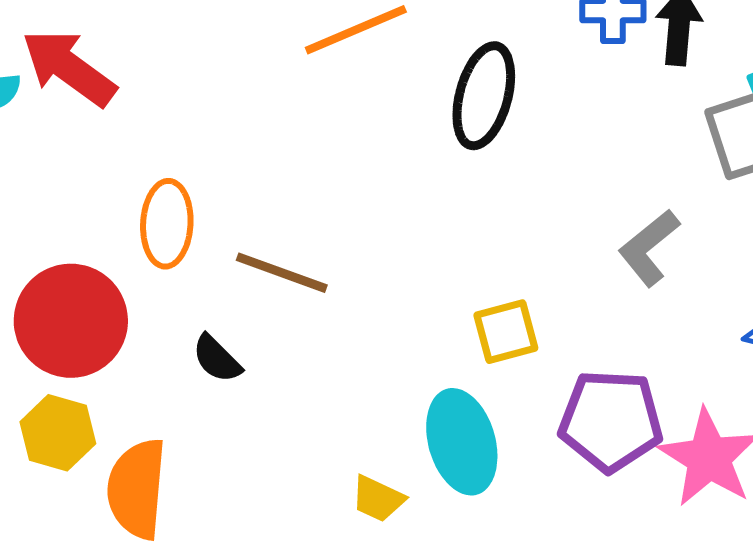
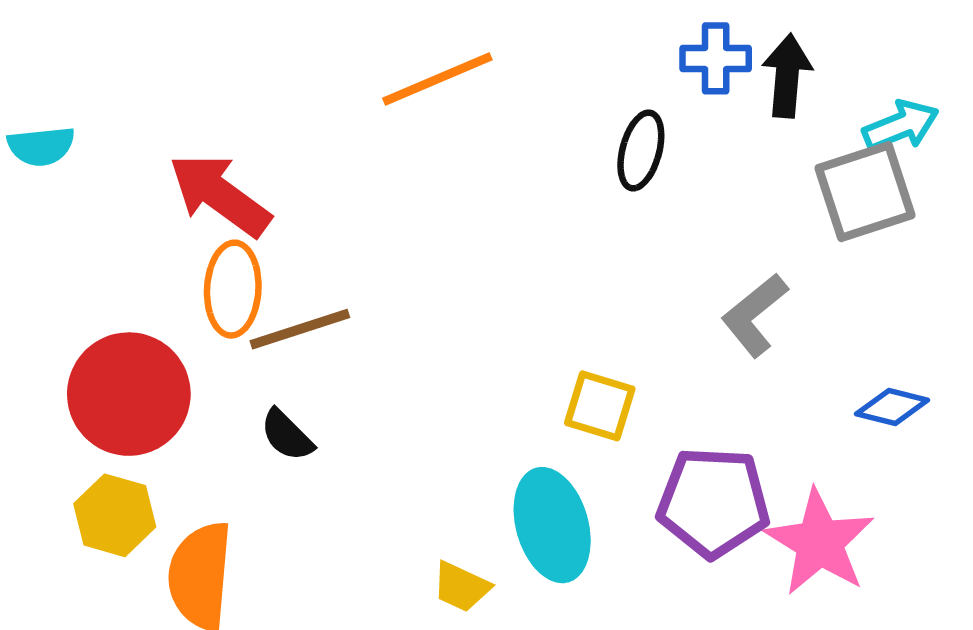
red arrow: (69, 68) -> (220, 195), moved
black ellipse: (484, 96) -> (641, 150), moved, size x0.7
brown line: (282, 273) -> (300, 329), moved, turned -38
yellow square: (506, 332) -> (600, 406), turned 32

